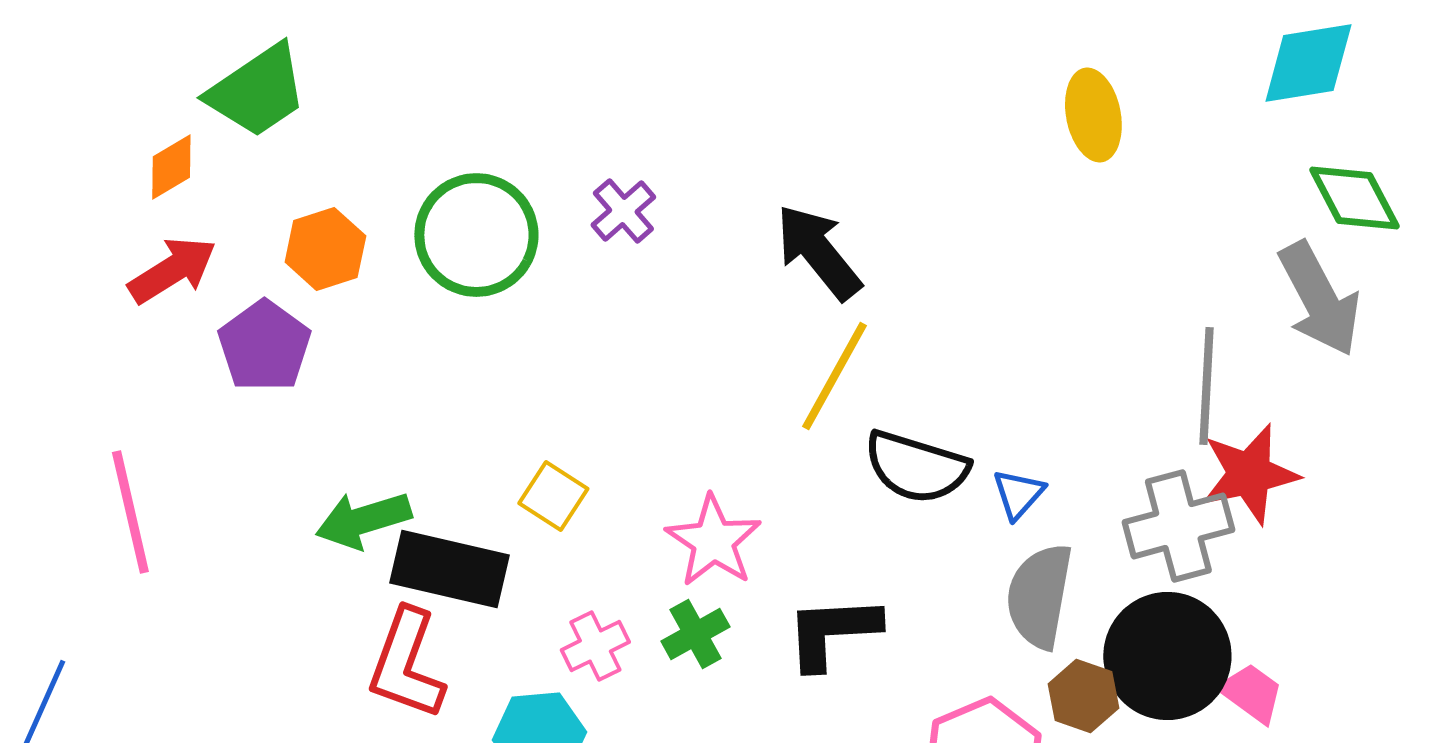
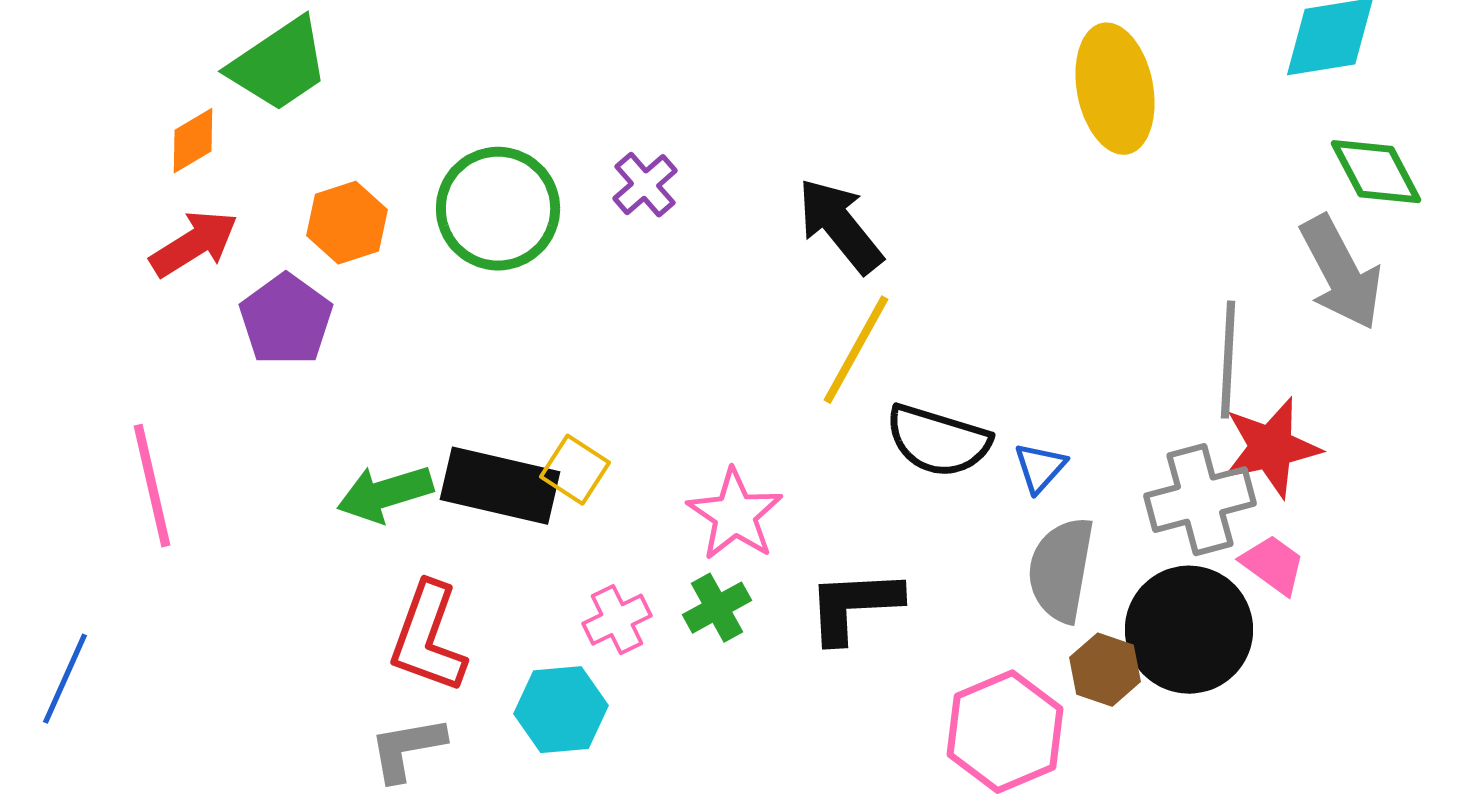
yellow ellipse: (1093, 115) -> (1115, 89), size x1.4
black rectangle: (449, 569) -> (500, 486), moved
pink trapezoid: (1251, 693) -> (1273, 565), moved

